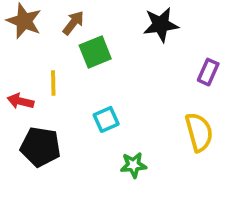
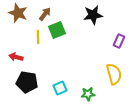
yellow line: (53, 83) -> (38, 37), moved
cyan square: (106, 119) -> (60, 88), moved
green star: (133, 165) -> (88, 94), moved

